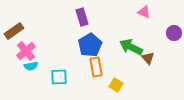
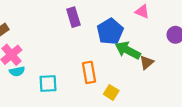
blue pentagon: (90, 45) -> (110, 31), moved
brown triangle: (148, 58) -> (147, 62), turned 32

